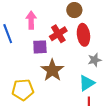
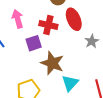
red cross: (58, 34) -> (48, 25), turned -30
cyan triangle: (87, 83) -> (70, 83), moved

